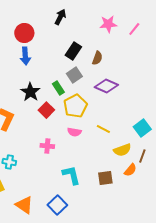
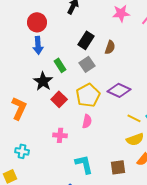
purple diamond: (106, 86) -> (119, 90), moved
green rectangle: (58, 88) -> (60, 65), moved
yellow line: (103, 129) -> (134, 118), moved
pink semicircle: (74, 132) -> (87, 121), turned -88

